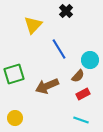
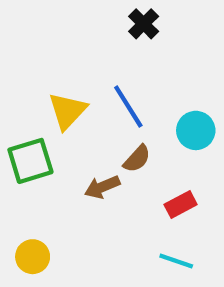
yellow triangle: (33, 25) -> (67, 111), moved
brown semicircle: (78, 76) -> (137, 159), moved
brown arrow: (47, 86) -> (102, 187), size x0.7

